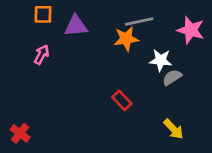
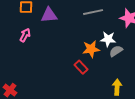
orange star: (126, 39) -> (91, 49), moved
yellow arrow: (173, 129) -> (117, 87), turned -133

